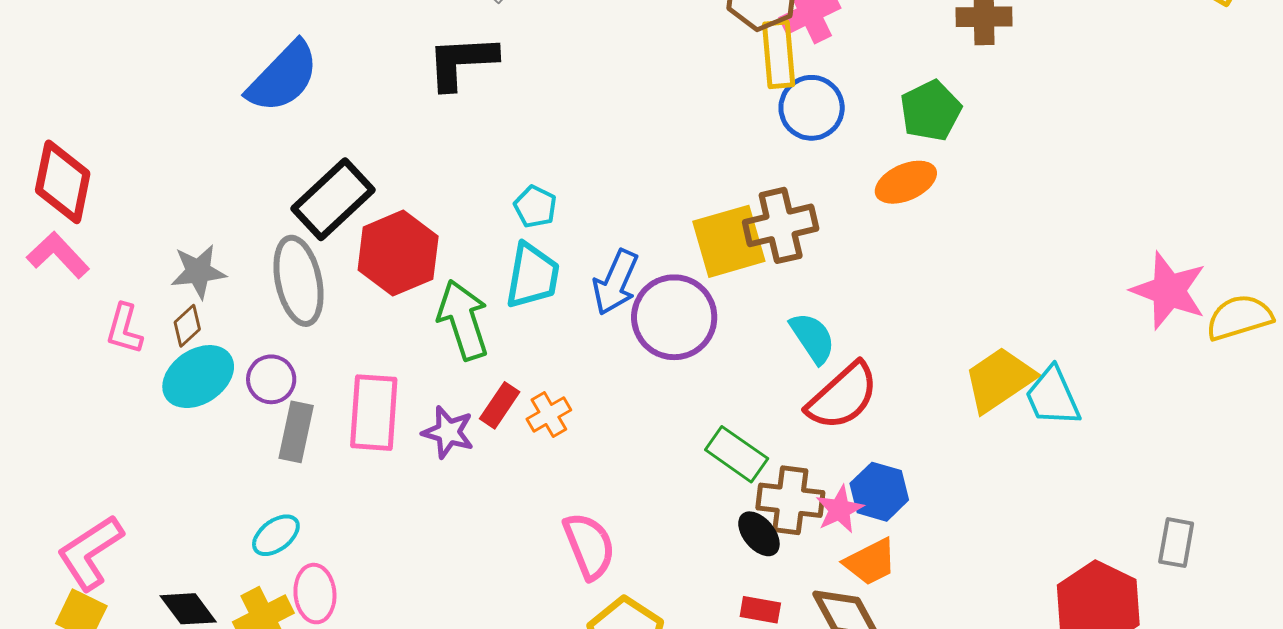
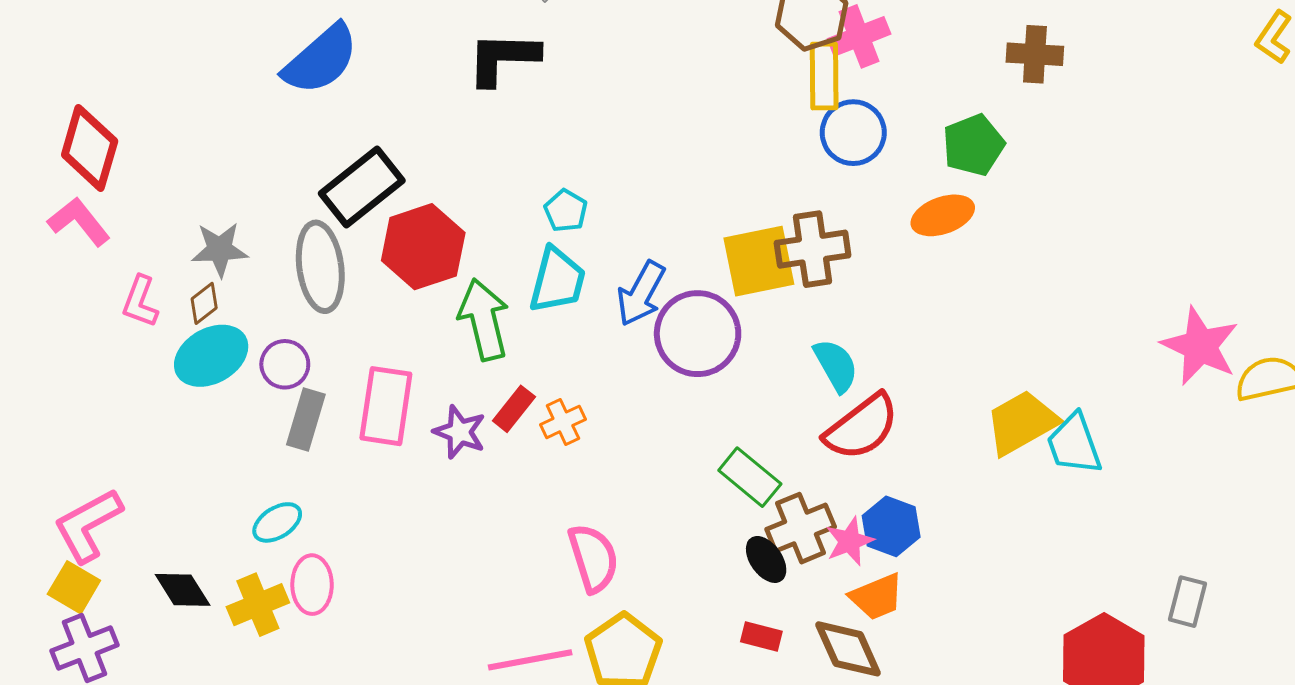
brown cross: (790, 500) -> (801, 528), turned -34

